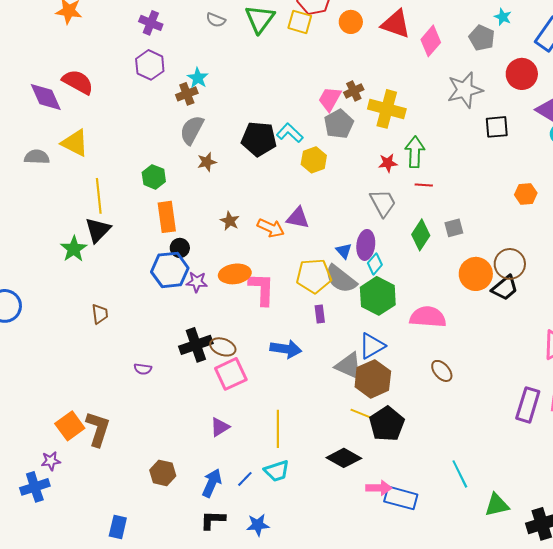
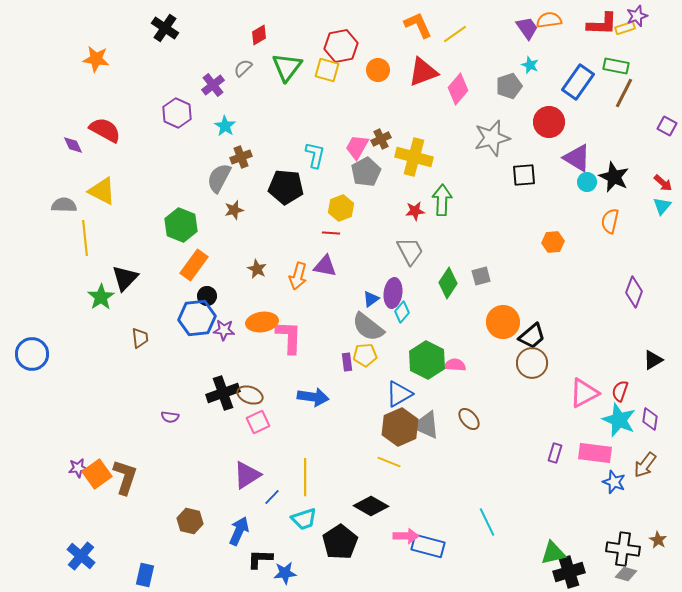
gray semicircle: (216, 20) -> (243, 68), turned 114
purple cross: (151, 23) -> (213, 85), moved, turned 30
red triangle: (396, 24) -> (423, 72), turned -40
gray pentagon: (482, 38) -> (509, 86), turned 30
brown cross: (187, 94) -> (241, 157), moved
purple diamond: (46, 97) -> (73, 145), size x0.6
cyan L-shape: (290, 133) -> (315, 155), moved, turned 60
green hexagon: (154, 177) -> (181, 225), size x1.4
red line: (424, 185) -> (331, 233), moved
yellow line: (99, 196) -> (85, 238), moved
orange rectangle: (167, 217) -> (194, 265), turned 44
orange arrow: (271, 228) -> (298, 276), turned 80
blue triangle: (344, 251) -> (371, 299), turned 36
brown circle: (510, 264) -> (532, 363), moved
yellow pentagon: (314, 276) -> (365, 355), moved, size x0.7
green hexagon: (378, 296) -> (427, 360), moved
brown trapezoid: (100, 314) -> (140, 338), moved
pink semicircle: (428, 317) -> (455, 365), size x0.6
gray triangle: (349, 366) -> (426, 425), moved
pink square: (231, 374) -> (258, 422), size x0.7
purple rectangle: (528, 405) -> (555, 453), size x0.6
black pentagon: (387, 424) -> (340, 542), moved
purple triangle: (220, 427) -> (247, 475), size x1.4
purple star: (51, 461) -> (78, 468), moved
blue line: (245, 479) -> (272, 497), moved
blue cross: (35, 487) -> (81, 556), moved, turned -32
green triangle: (497, 505) -> (553, 553), moved
black L-shape: (213, 520) -> (260, 559), moved

